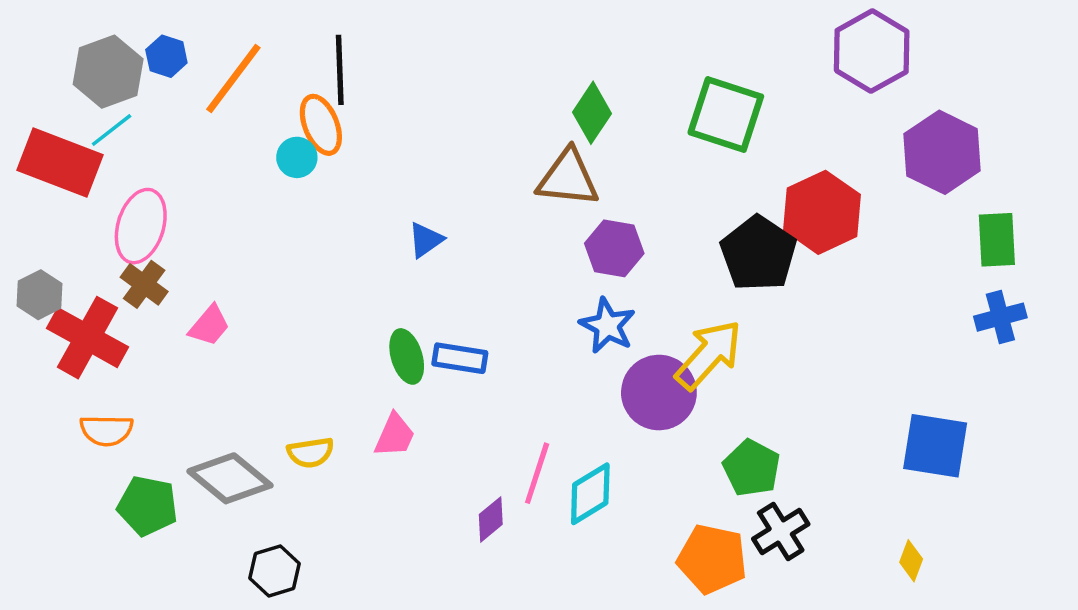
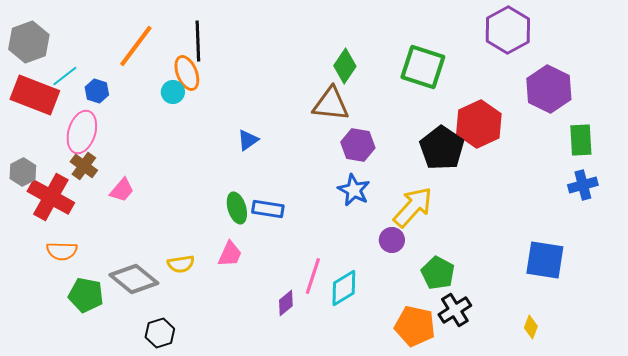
blue hexagon: (166, 56) -> (97, 91), moved
gray hexagon: (108, 72) -> (29, 42), moved
purple circle: (659, 393) -> (392, 240), moved, size x0.6

